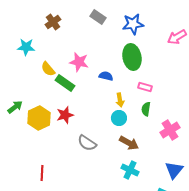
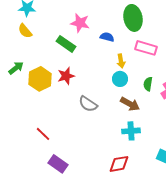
yellow semicircle: (48, 69) -> (25, 31), moved
pink rectangle: (145, 87) -> (146, 48), size x1.5
green semicircle: (146, 109) -> (148, 84), moved
cyan cross: (130, 170) -> (131, 131), turned -30
red line: (42, 173) -> (43, 134), turned -49

